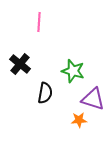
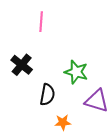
orange star: (79, 120) -> (63, 122), moved

